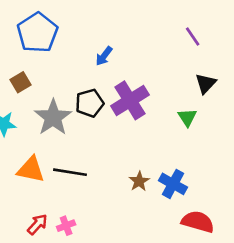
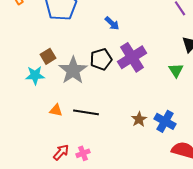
blue arrow: (104, 56) -> (112, 23), turned -84
brown square: (20, 82) -> (48, 56), moved
orange triangle: (31, 170) -> (56, 110), size x0.6

